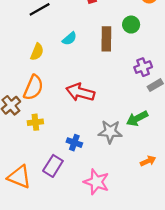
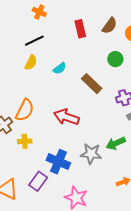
brown rectangle: (106, 39) -> (92, 84), moved, turned -50
yellow semicircle: (37, 52) -> (31, 63), moved
blue cross: (74, 143) -> (58, 162), size x1.6

